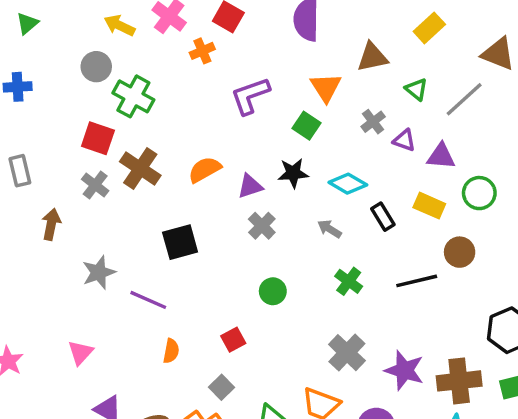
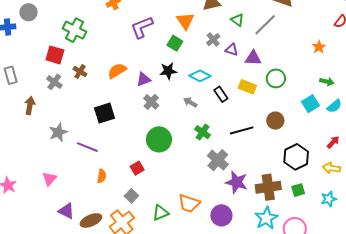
gray circle: (96, 67) -> (28, 12), moved
brown cross: (140, 169) -> (80, 72), size x0.6
brown circle: (460, 252) -> (275, 121), moved
green circle: (273, 291) -> (159, 139), size x1.6
gray cross: (347, 353) -> (218, 160), moved

